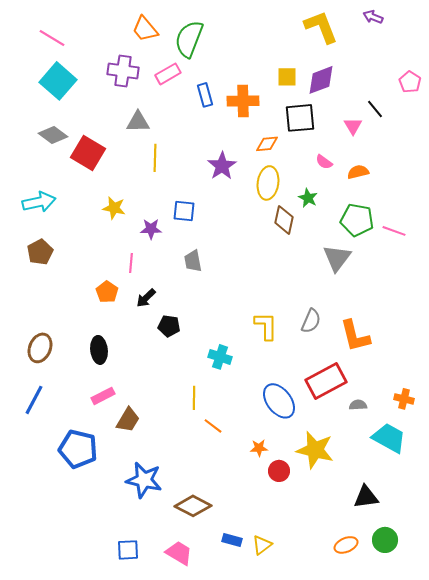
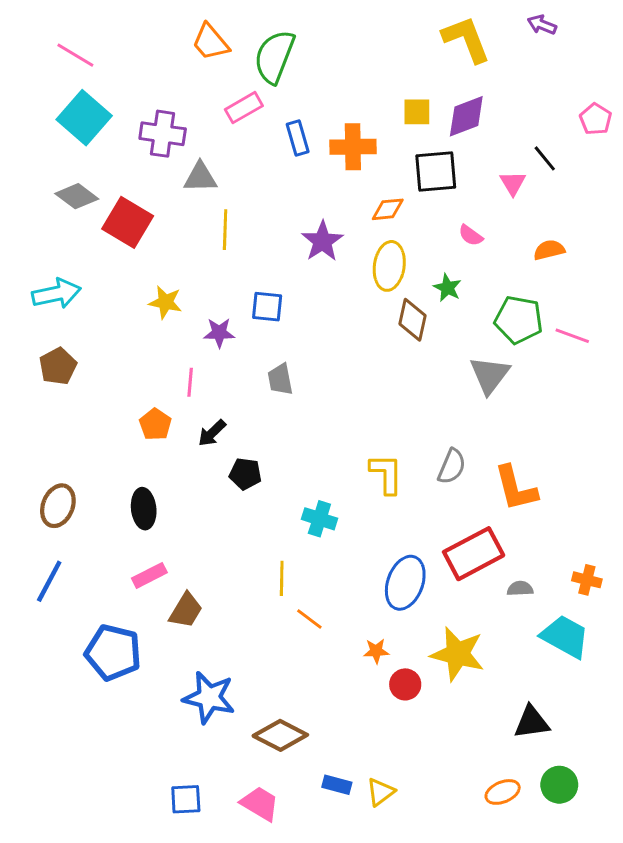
purple cross: (123, 71) -> (163, 134), moved
orange semicircle: (358, 172) -> (549, 250), moved
blue ellipse: (279, 401) -> (405, 583), turned 57

